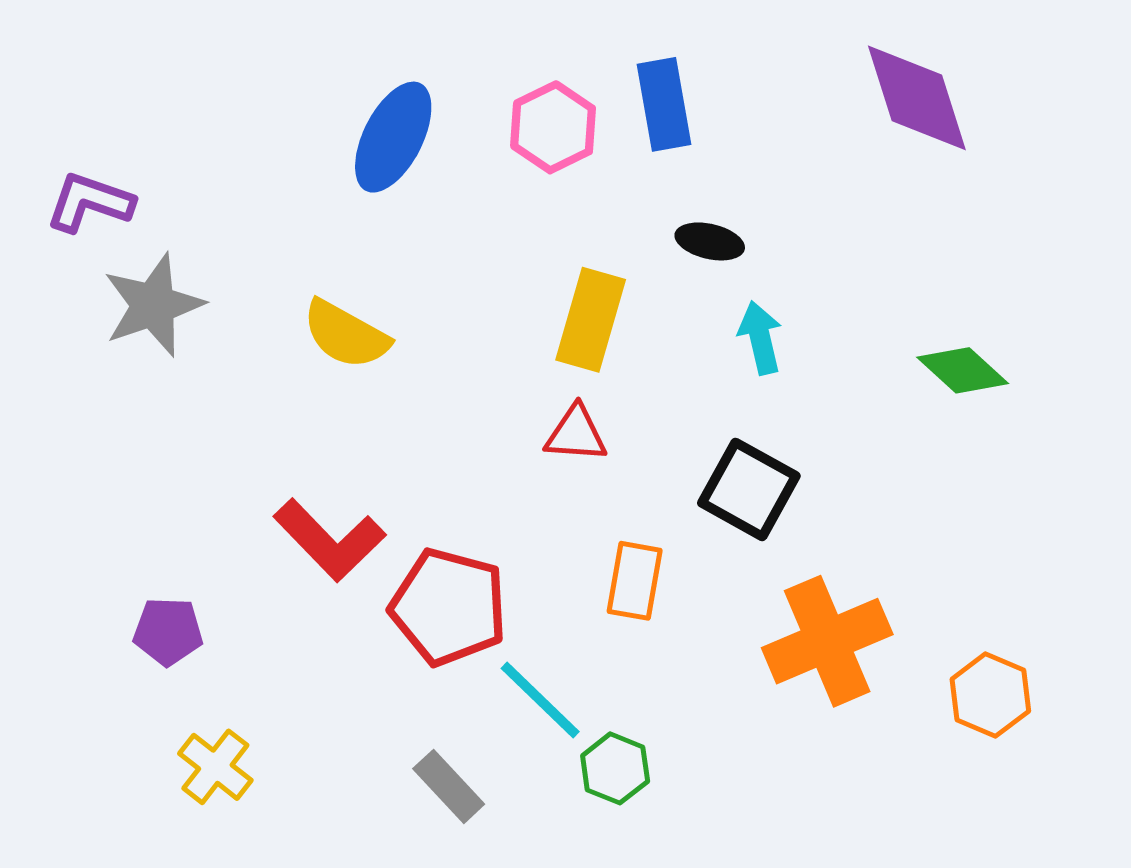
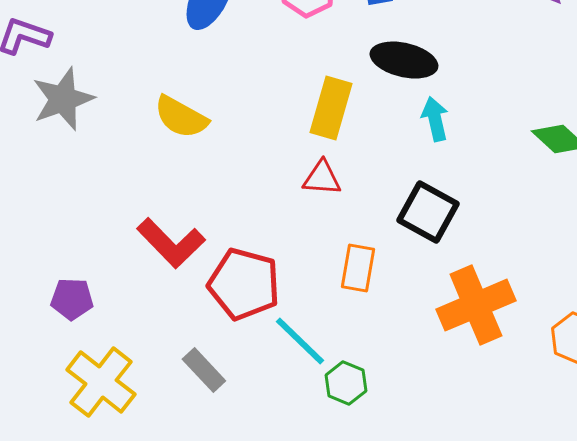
black ellipse: (710, 241) -> (404, 60), size x1.6
yellow cross: (215, 767) -> (101, 382), size x1.5
gray rectangle: (449, 786) -> (204, 370), moved

